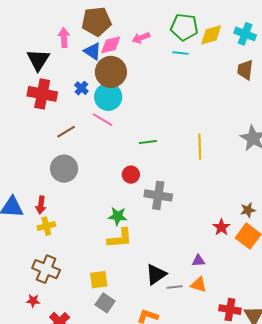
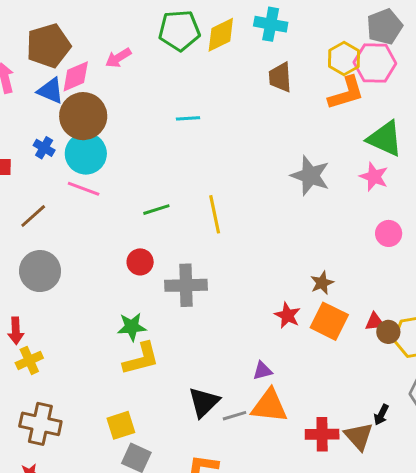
cyan line: (181, 53) -> (188, 118), moved
yellow line: (200, 147) -> (215, 214), moved
orange triangle: (199, 285) -> (269, 406), size x1.5

